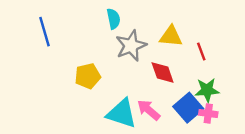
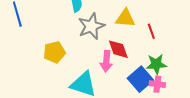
pink arrow: (149, 110) -> (106, 61), moved, turned -125

